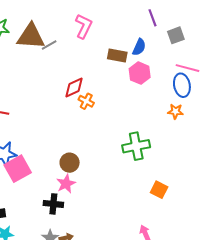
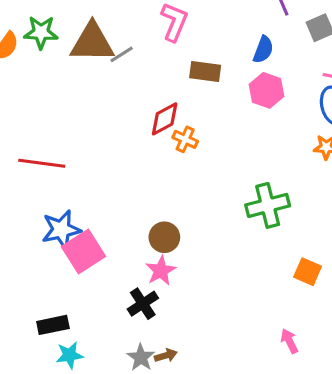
brown rectangle: (117, 56) -> (205, 71), moved
black cross: (53, 204) -> (143, 304), turned -36

